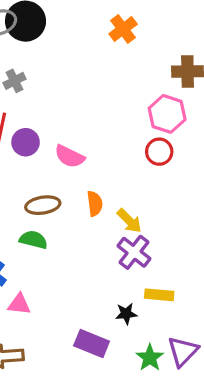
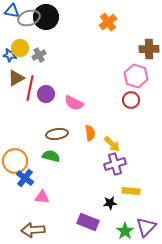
purple cross: (134, 252) -> (115, 164), turned 35

